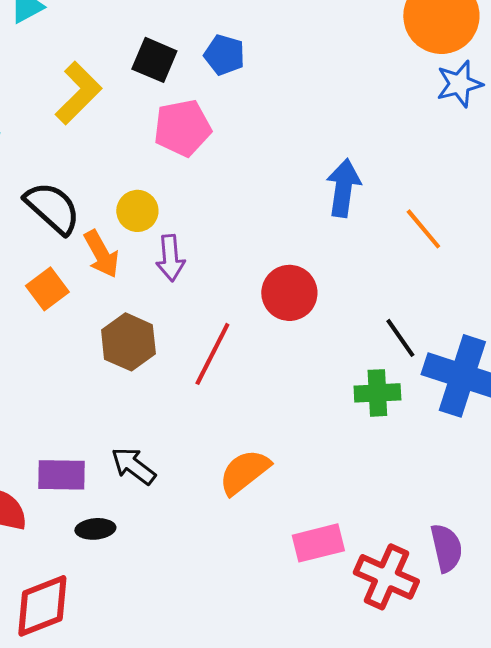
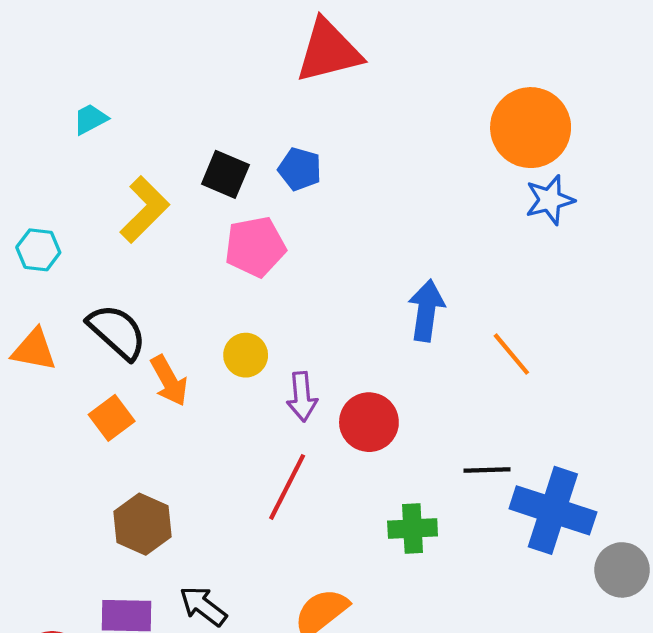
yellow circle: (137, 211) -> (246, 355), moved
purple arrow: (170, 258) -> (302, 397), moved
black line: (400, 338) -> (487, 470), turned -57
brown hexagon: (128, 342) -> (142, 524), moved
green cross: (377, 393) -> (413, 528), moved

